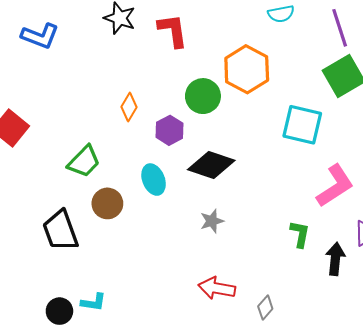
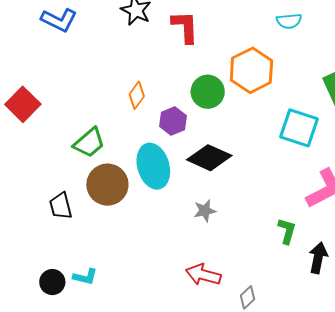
cyan ellipse: (154, 180) -> (153, 166), size x1.5
brown circle: (107, 203) -> (107, 185), size x1.4
black trapezoid: (61, 231) -> (61, 206), size x0.7

